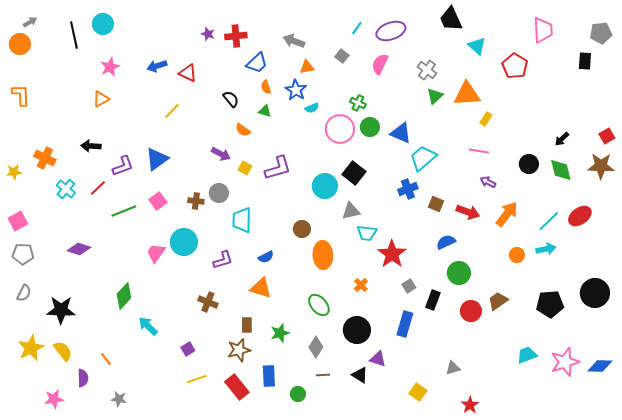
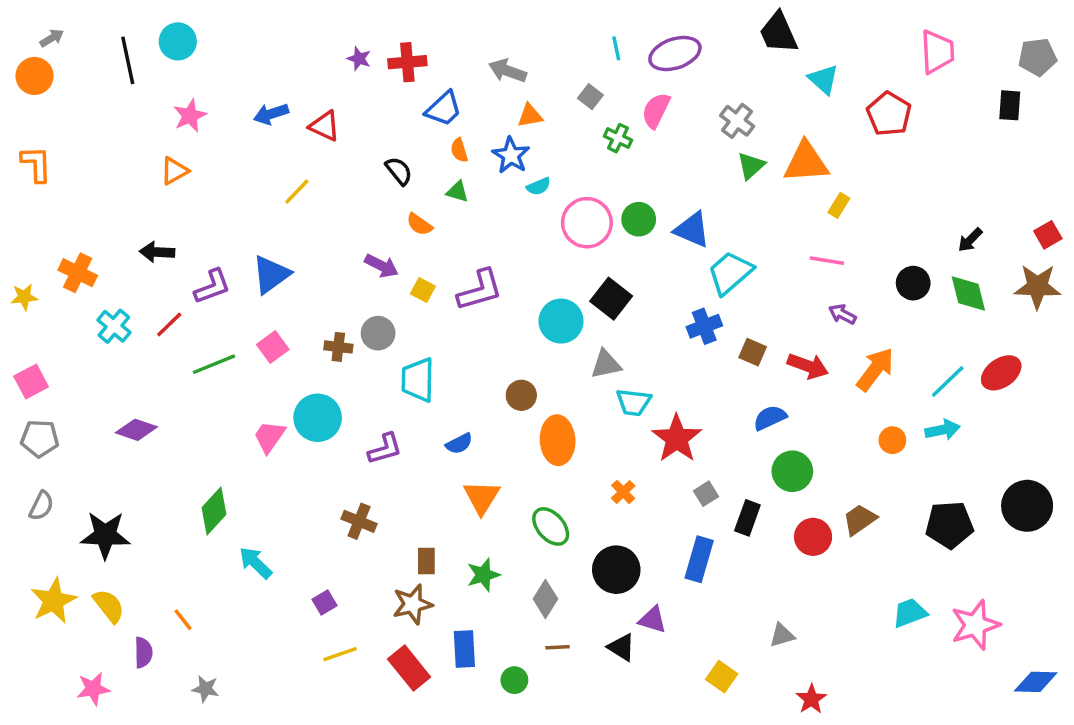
cyan line: (357, 28) -> (616, 48), turned -48
green cross: (358, 103) -> (618, 138), moved
orange triangle: (261, 288) -> (482, 497), moved, turned 45
blue diamond: (600, 366) -> (1036, 682), moved

